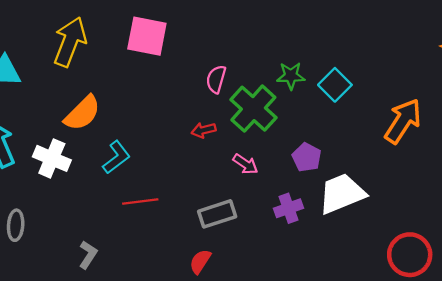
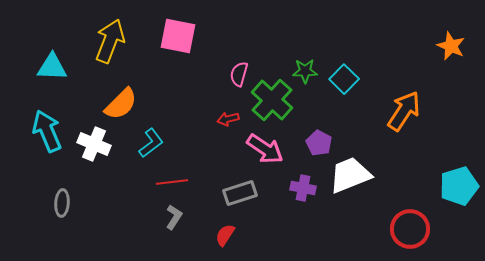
pink arrow: (245, 164) -> (265, 149), size x1.6
purple cross: (289, 208) -> (303, 188), turned 30
gray L-shape: (88, 255) -> (174, 217), moved

